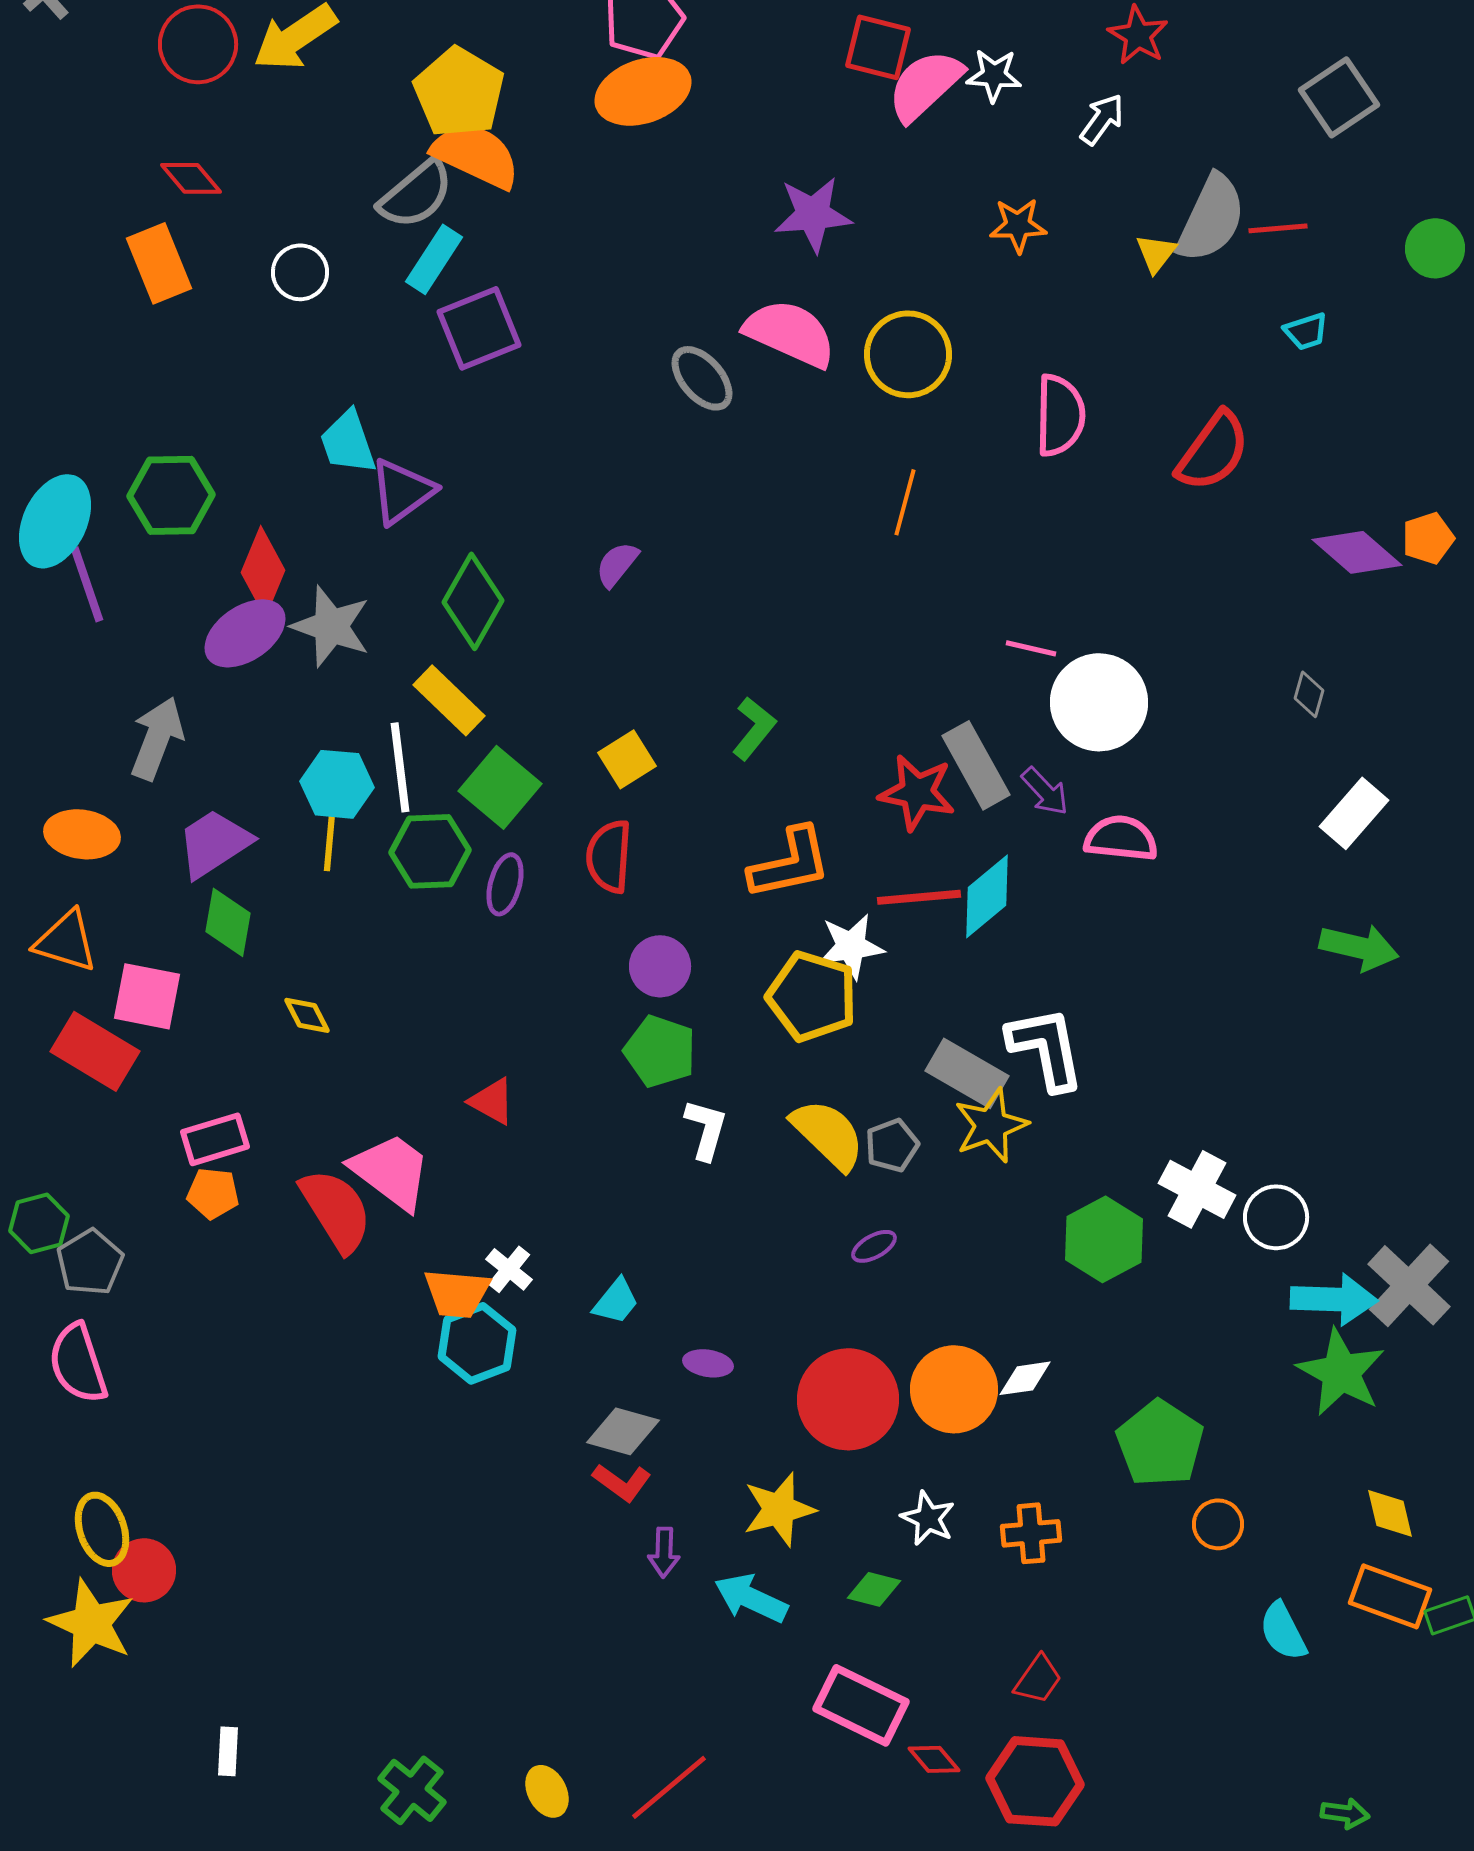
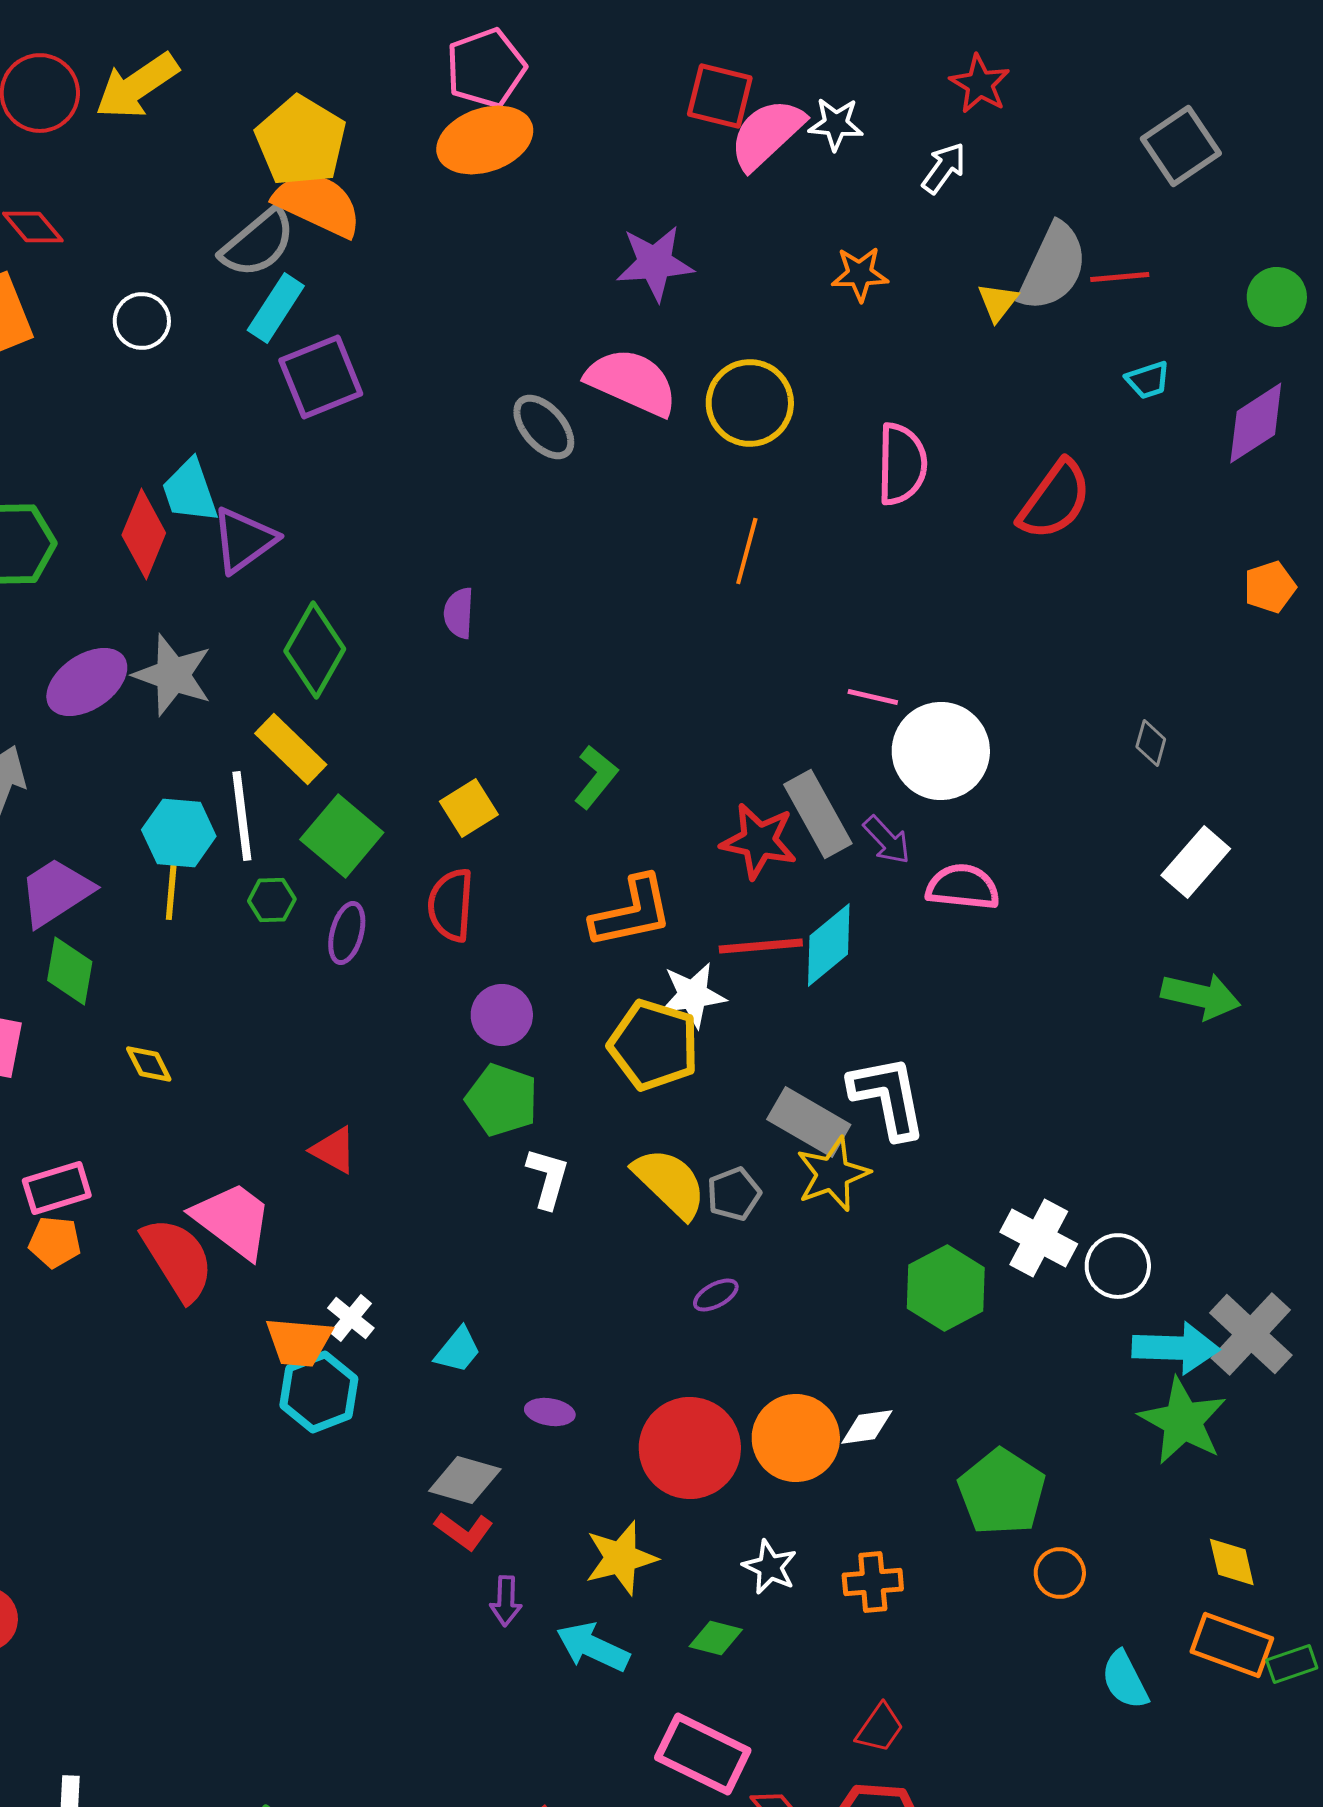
purple diamond: (1357, 552) -> (1256, 423), moved, turned -74
purple semicircle: (617, 564) -> (459, 613), turned -36
red diamond: (263, 571) -> (144, 534), moved
green hexagon: (430, 851) -> (272, 900), size x0.6

